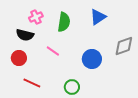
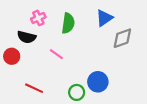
gray diamond: (124, 46) -> (122, 38), moved
red circle: (19, 58) -> (12, 56), moved
blue circle: (92, 59) -> (98, 82), moved

